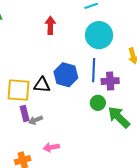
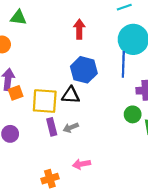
blue line: (94, 70) -> (123, 64), moved
blue hexagon: (66, 75) -> (84, 70), moved
gray arrow: (36, 120) -> (71, 128), moved

